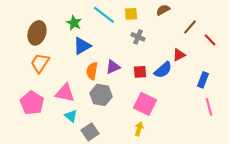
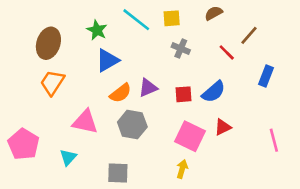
red line: (210, 40) -> (227, 52), moved
red triangle: (179, 55) -> (223, 127), moved
orange semicircle: (92, 71) -> (121, 93), turned -138
blue rectangle: (203, 80) -> (266, 76), moved
pink pentagon: (32, 103) -> (24, 144), moved
cyan triangle: (71, 116) -> (68, 157), moved, turned 32
gray square: (90, 132) -> (118, 173), turned 36

